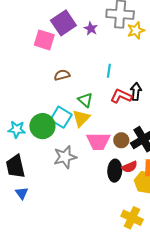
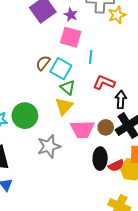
pink square: (44, 40) -> (71, 37), moved
brown semicircle: (62, 75) -> (43, 63), turned -35
black arrow: (136, 91) -> (121, 100), moved
cyan square: (61, 117) -> (61, 69), moved
red semicircle: (130, 167) -> (116, 165), moved

